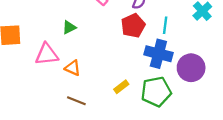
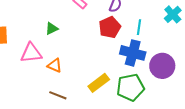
yellow rectangle: (121, 87) -> (99, 83), size x1.5

